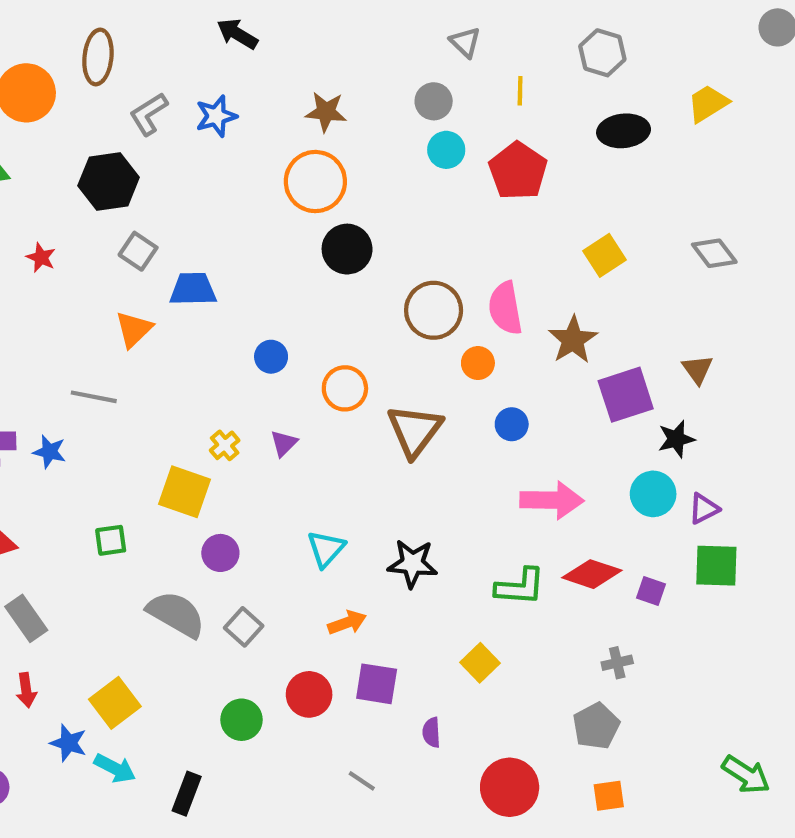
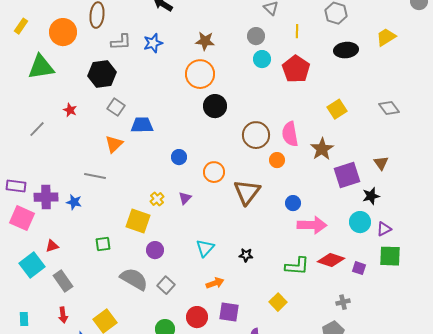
gray L-shape: (149, 114) -> (121, 42), turned -150
blue circle: (512, 424) -> (293, 203), moved
black star: (412, 564) -> (246, 255), size x0.6

